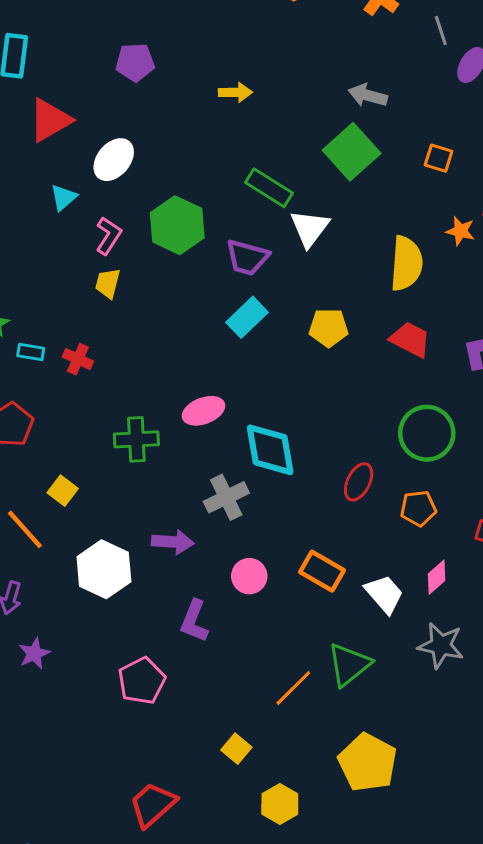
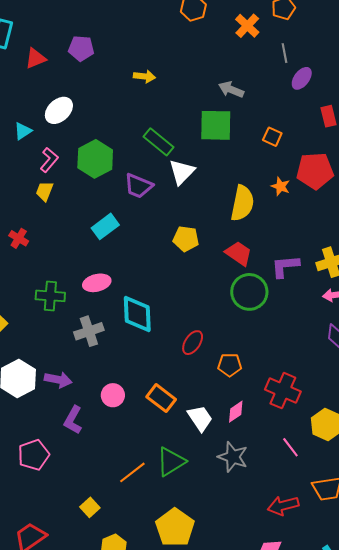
red triangle: (50, 120) -> (36, 58), moved, size x0.7
green square: (352, 152) -> (216, 125), turned 36
cyan rectangle: (247, 317) -> (105, 226), moved
green circle: (427, 433) -> (249, 292), moved
gray cross: (226, 497) -> (89, 331), moved
purple arrow: (173, 542) -> (58, 380), moved

